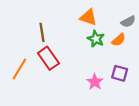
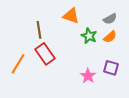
orange triangle: (88, 17) -> (71, 16), moved
gray semicircle: (128, 22) -> (110, 19), moved

